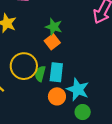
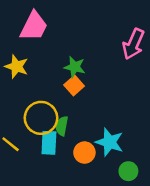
cyan rectangle: (56, 72) -> (49, 143), moved
green circle: (83, 112) -> (128, 171), moved

